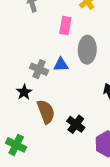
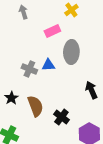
pink rectangle: (65, 26) -> (52, 31), turned 56
black star: (24, 92) -> (11, 98), moved

